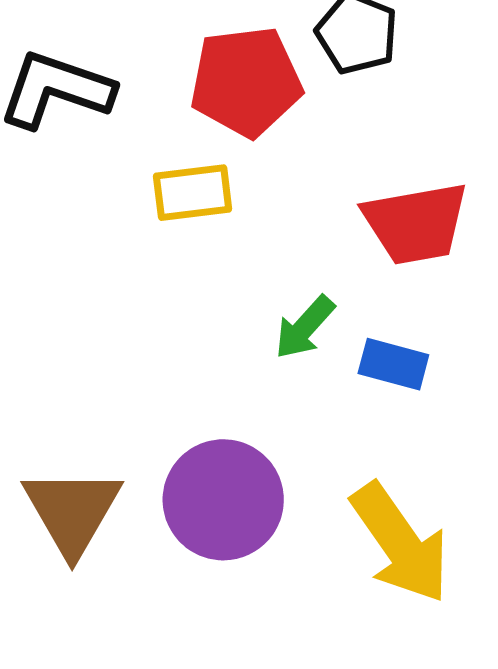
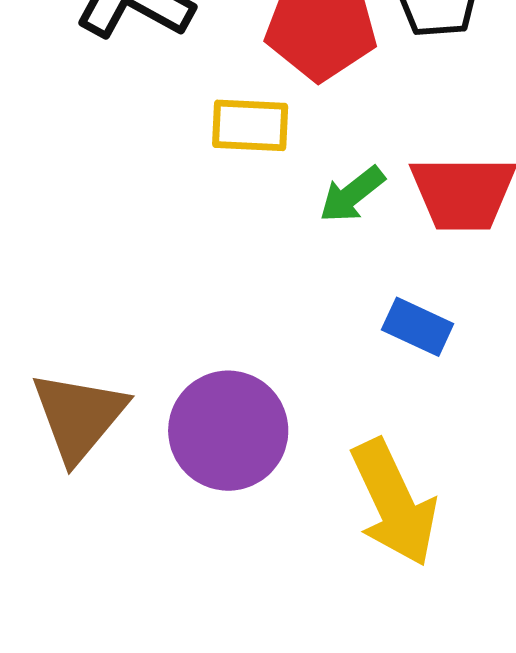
green arrow: (305, 327) -> (352, 194), moved

